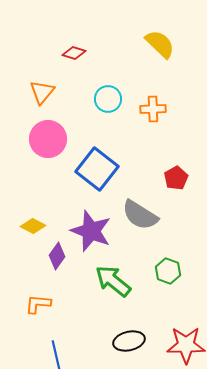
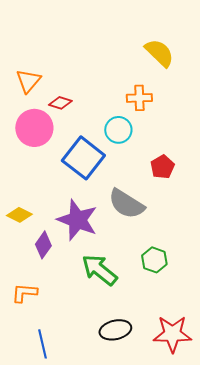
yellow semicircle: (160, 44) -> (159, 53), moved
red diamond: (74, 53) -> (60, 103), moved
cyan circle: (108, 99) -> (118, 130), moved

